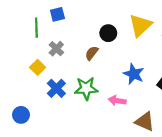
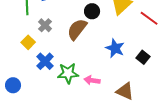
brown semicircle: (92, 53) -> (77, 29), size x1.6
green star: (86, 88) -> (68, 73), moved
pink arrow: (117, 101) -> (92, 80), moved

